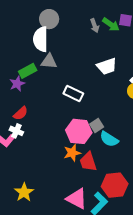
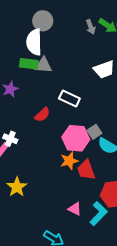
green rectangle: (28, 71) -> (29, 64), moved, turned 36
red semicircle: (21, 113) -> (42, 115), moved
yellow star: (24, 192) -> (17, 187), moved
pink triangle: (77, 199) -> (75, 209), size x0.6

